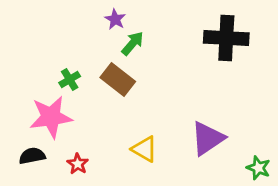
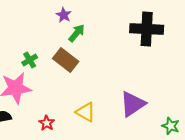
red star: (78, 164) -> (47, 123), moved

